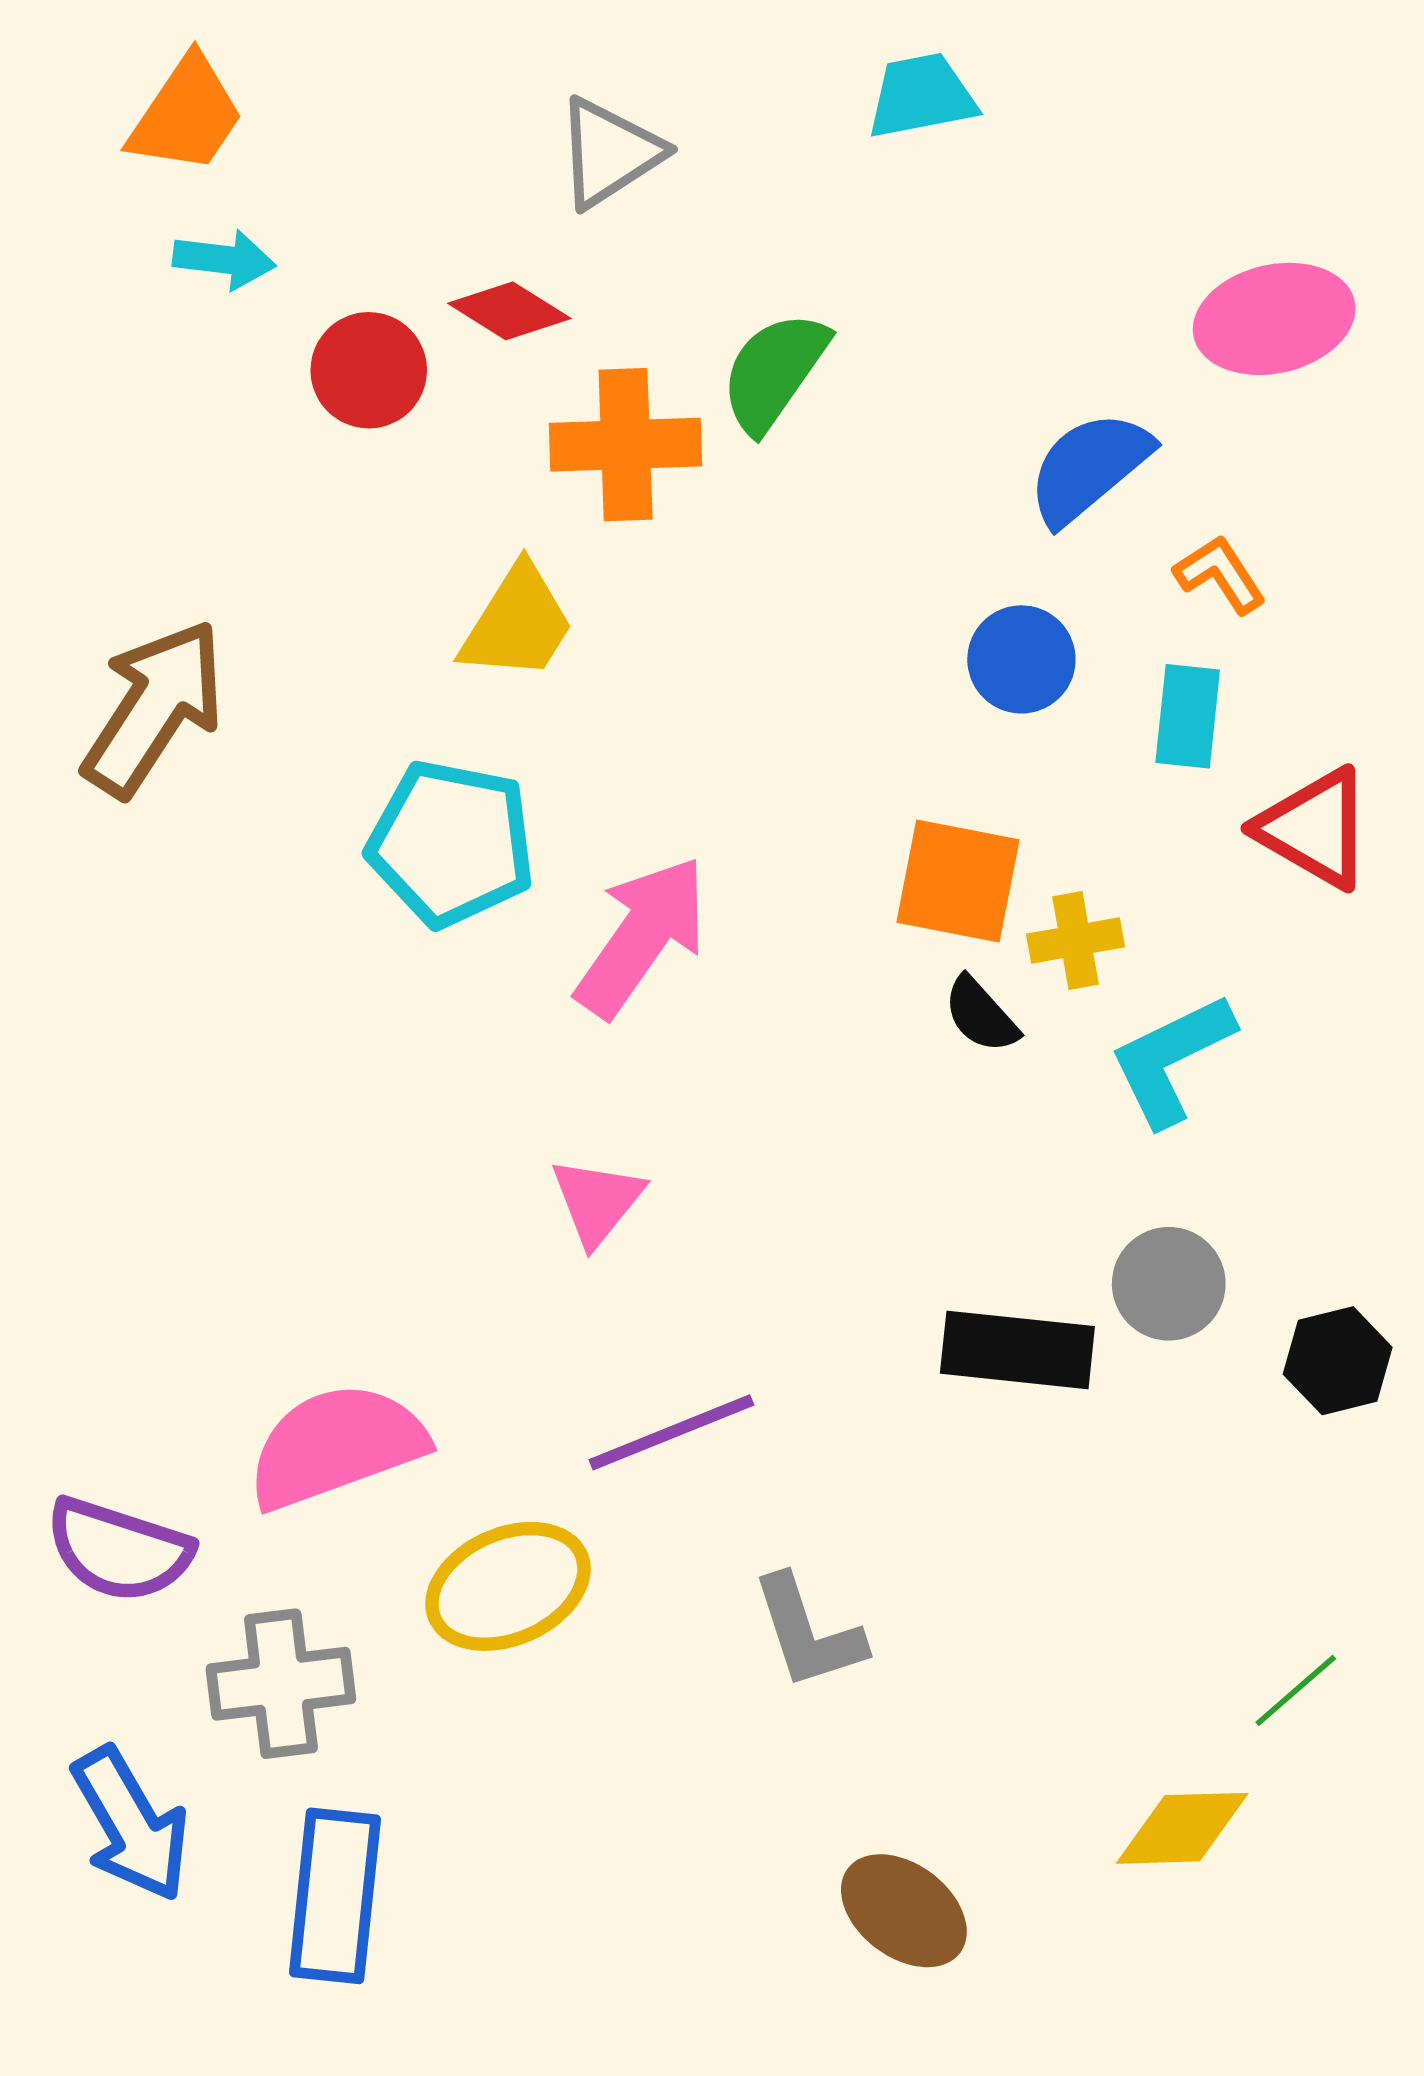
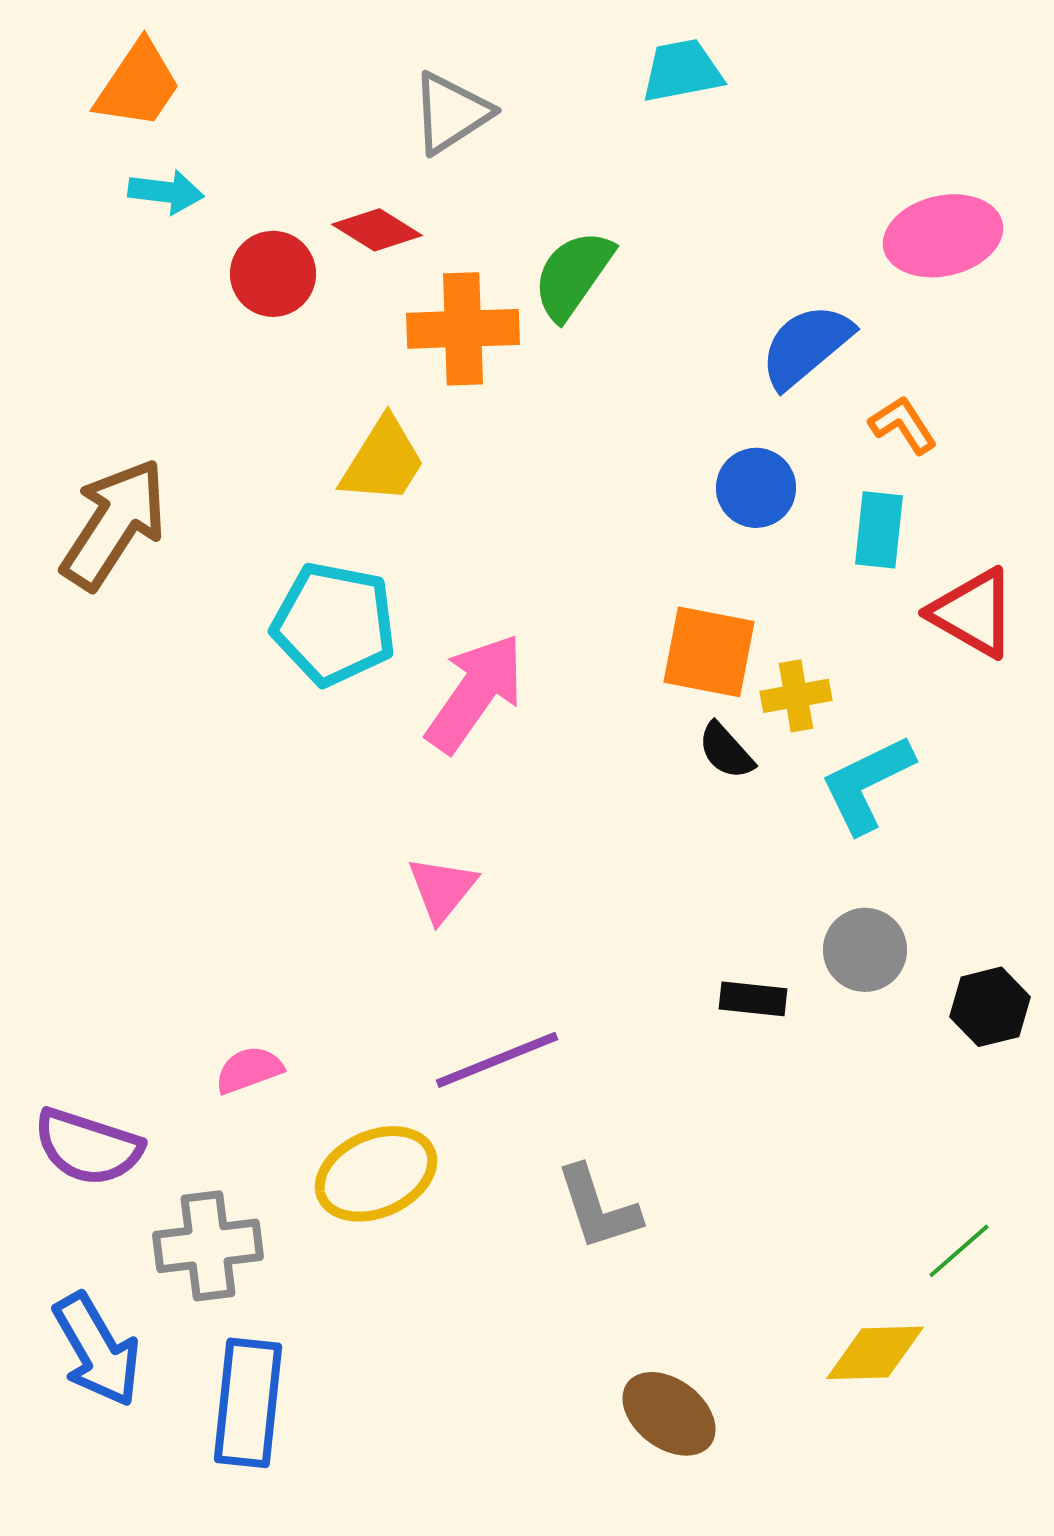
black rectangle: (1017, 1350) -> (753, 999), size x0.6
pink semicircle: (336, 1446) -> (249, 1070), size x0.5

